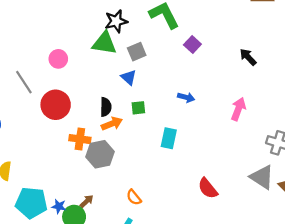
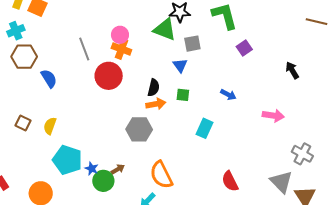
pink arrow: (238, 109) -> (273, 116), turned 65
orange cross: (80, 139) -> (121, 49), moved
orange semicircle: (134, 197) -> (161, 175), size x1.8

